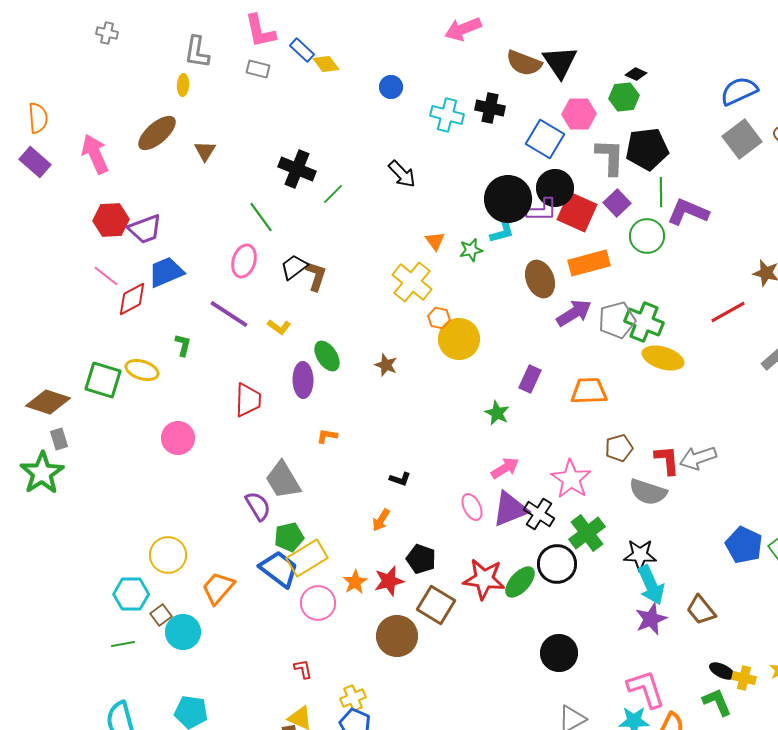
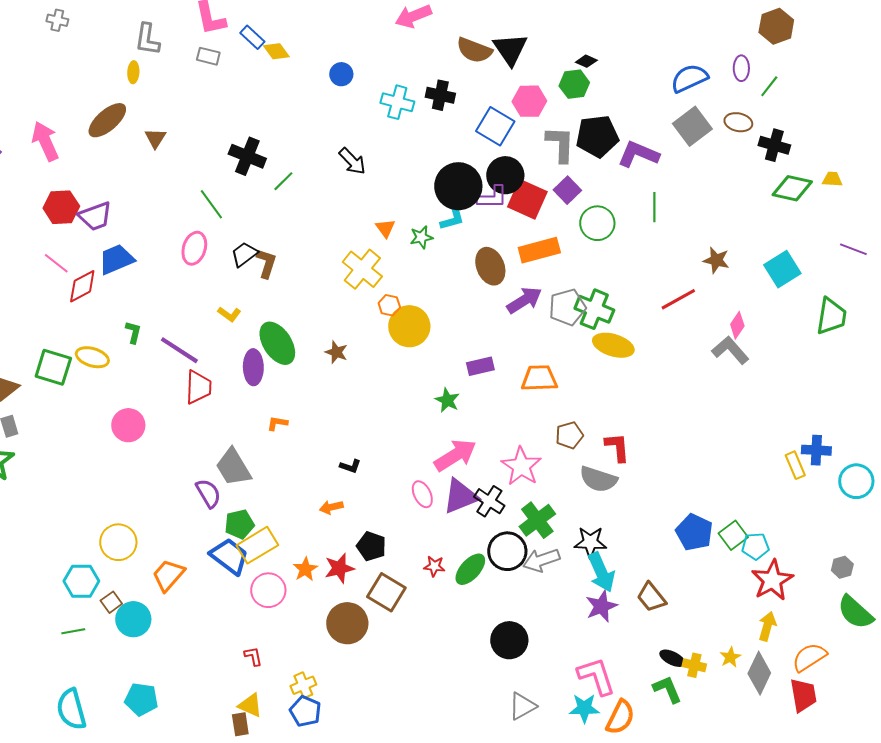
green line: (661, 192) -> (654, 207), moved
purple L-shape: (688, 212) -> (638, 154), moved
purple line: (229, 314) -> (179, 350), moved
green ellipse: (327, 356) -> (277, 343), size x1.4
purple rectangle: (530, 379) -> (480, 366), turned 52
gray arrow: (698, 458) -> (541, 560), moved
pink arrow: (505, 468) -> (455, 455), size x1.5
orange arrow: (381, 520) -> (331, 507), turned 45
red star: (484, 579) -> (434, 566), size x0.5

